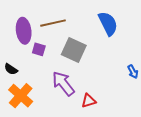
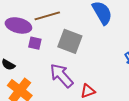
purple ellipse: (24, 31) -> (18, 25), turned -65

